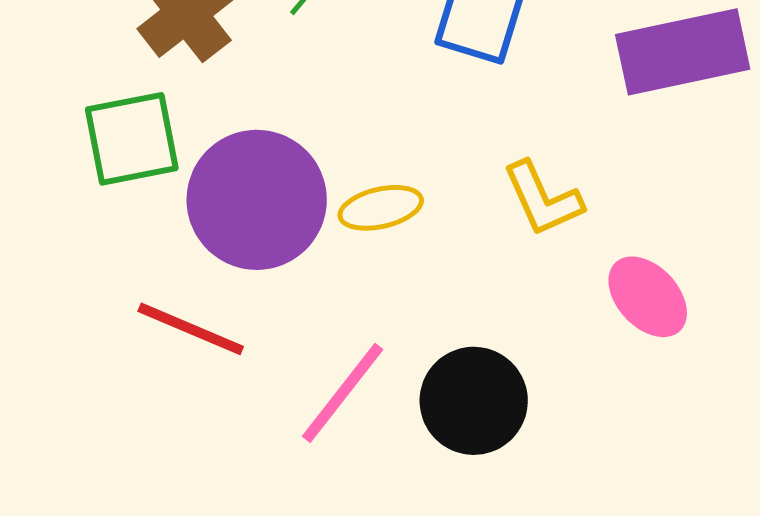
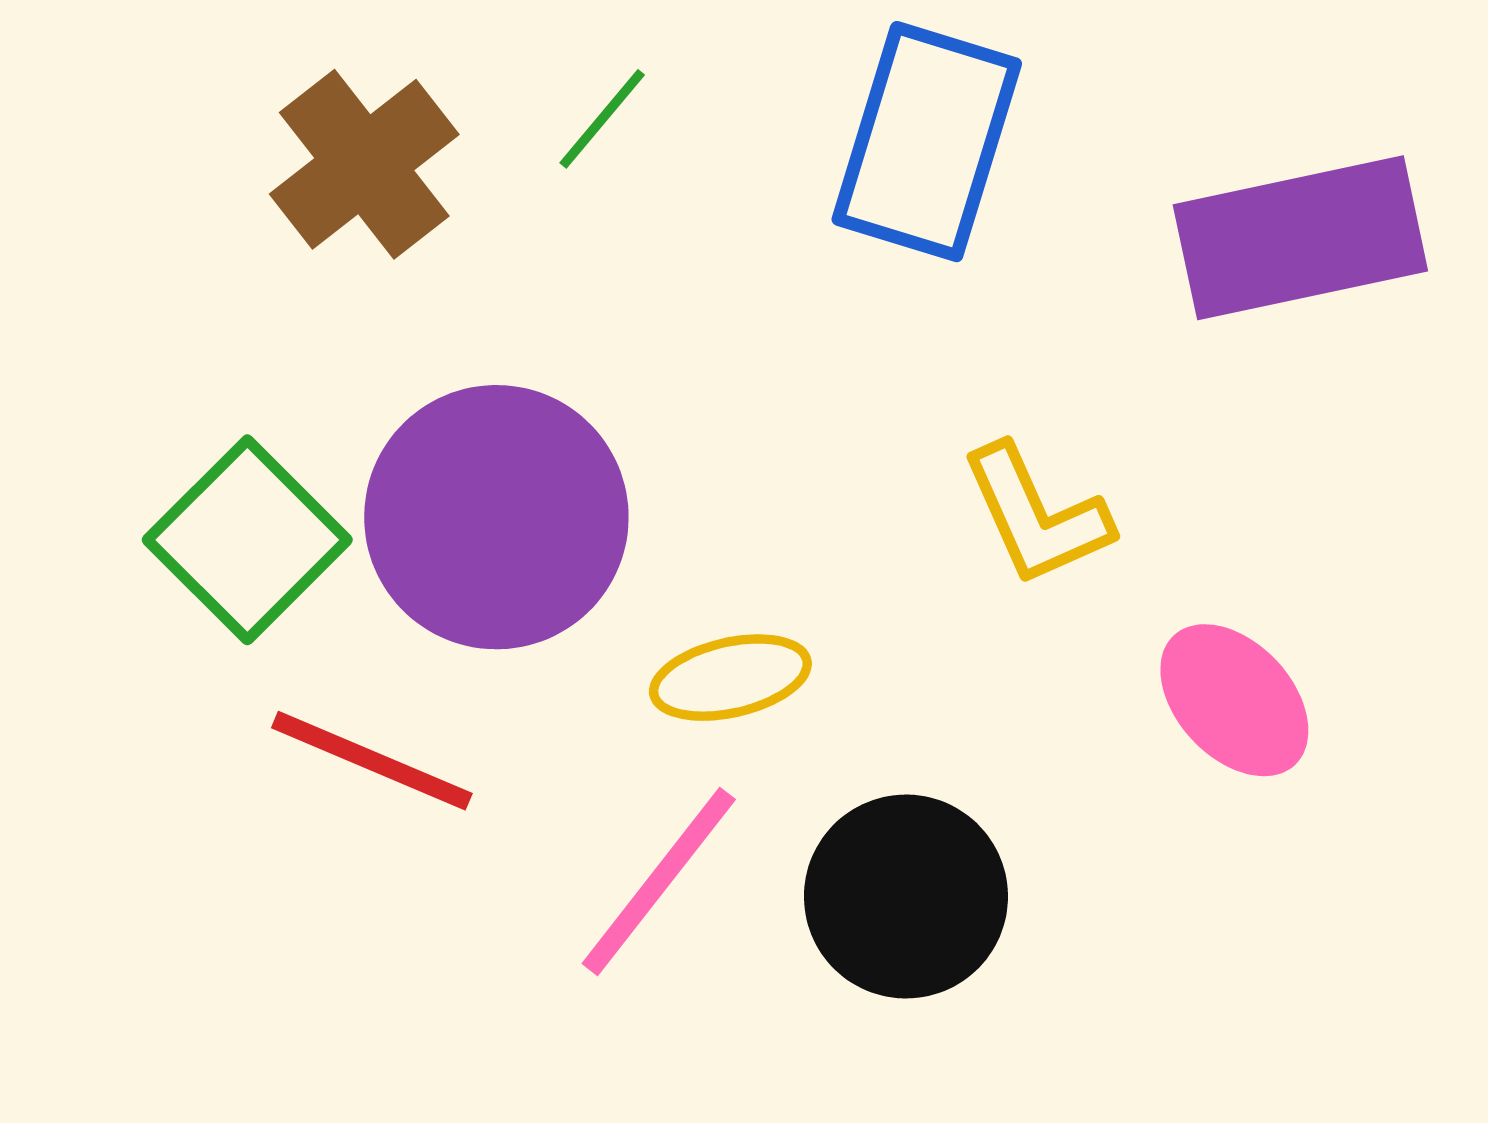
green square: (132, 139) -> (247, 540), moved, turned -34
yellow ellipse: (381, 208) -> (730, 678), moved

